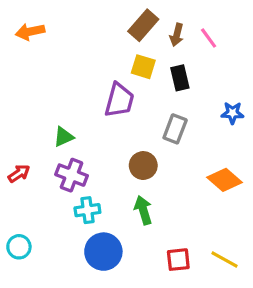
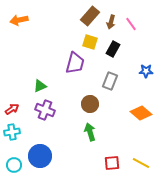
black rectangle: (180, 78) -> (113, 49), turned 42
cyan cross: (87, 210) -> (12, 132), moved
cyan circle: (19, 247) -> (14, 165), moved
blue circle: (103, 252) -> (40, 156), moved

